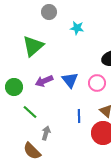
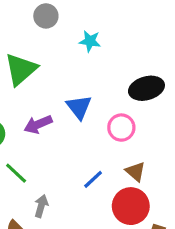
blue triangle: (70, 80) -> (79, 107), moved
blue line: (79, 116) -> (93, 179), turned 48

